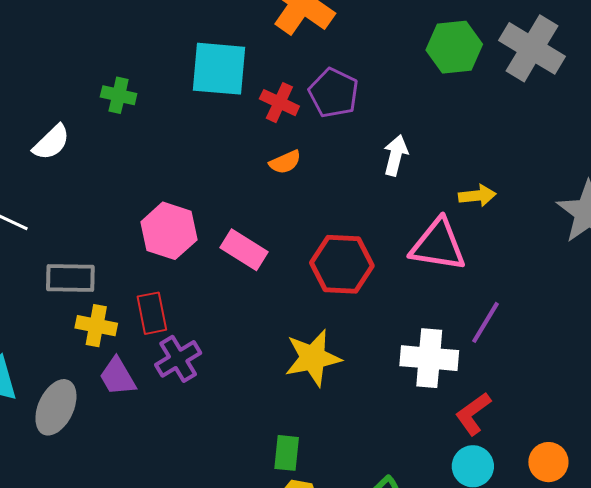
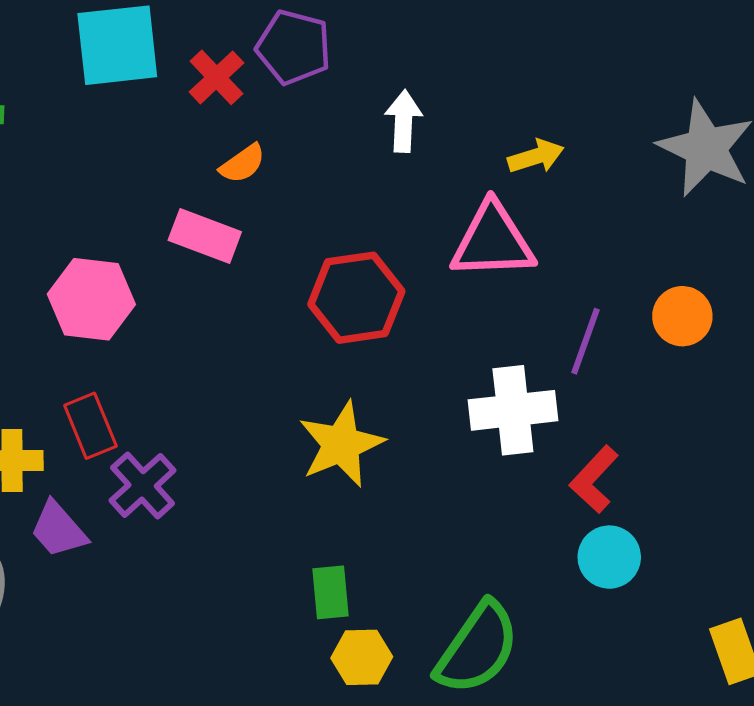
red cross: (279, 103) -> (216, 77), turned 33
pink rectangle: (244, 250) -> (205, 236), moved
orange circle: (548, 462) -> (682, 316), moved

